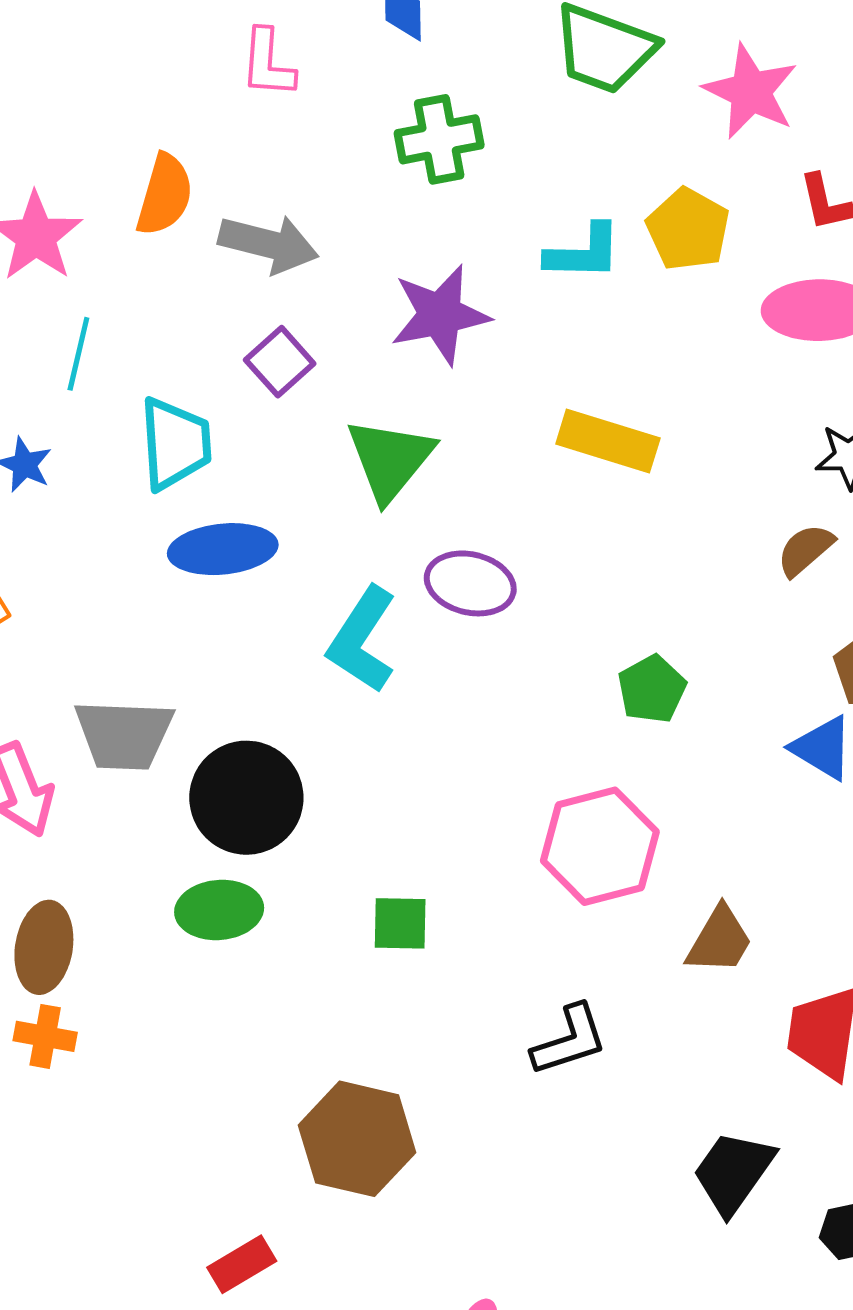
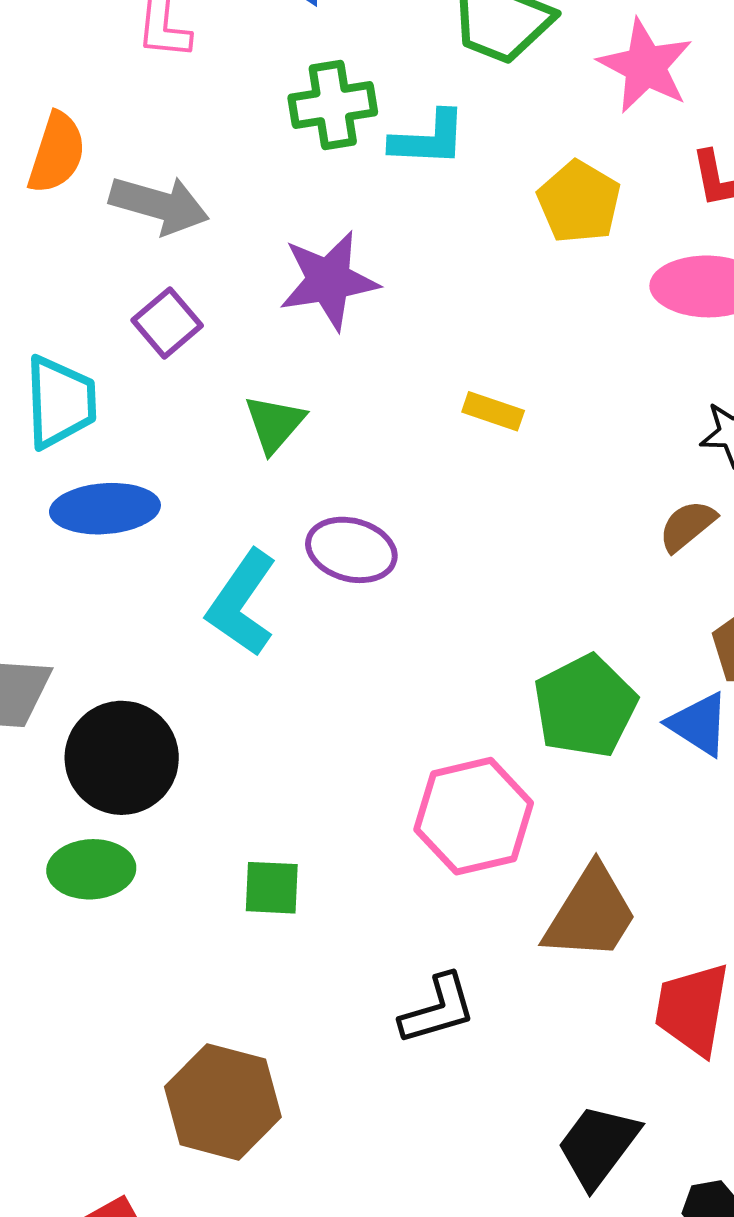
cyan L-shape: (583, 252) -> (429, 139), moved
yellow rectangle: (608, 441) -> (493, 411), size x0.6
green triangle: (390, 459) -> (275, 424), size x0.7
green pentagon: (652, 689) -> (585, 706), moved, size x1.5
brown trapezoid: (720, 940) -> (591, 914), size x1.4

